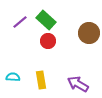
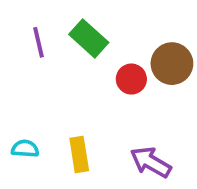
purple line: (20, 22) -> (39, 42), turned -63
red circle: (48, 41) -> (131, 79), moved

